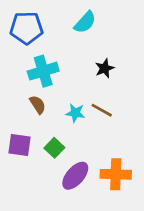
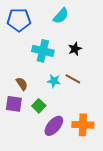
cyan cross: (43, 71) -> (43, 51), moved, turned 30
brown semicircle: (38, 105) -> (22, 84), moved

